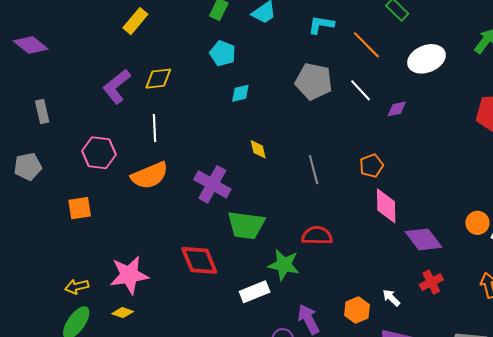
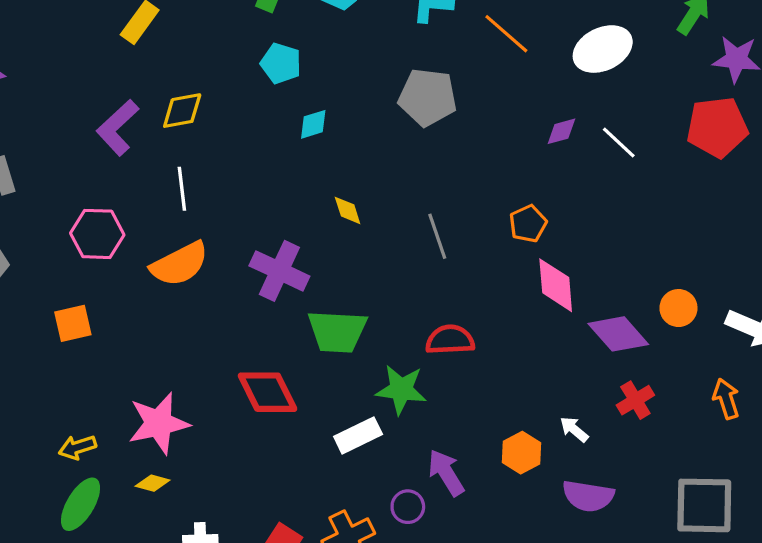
white line: (360, 90) -> (619, 142), moved
orange circle: (477, 223) -> (678, 308), moved

